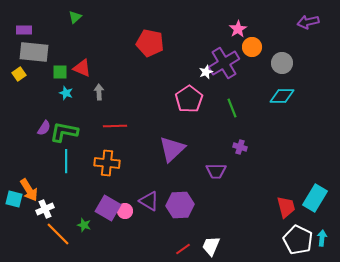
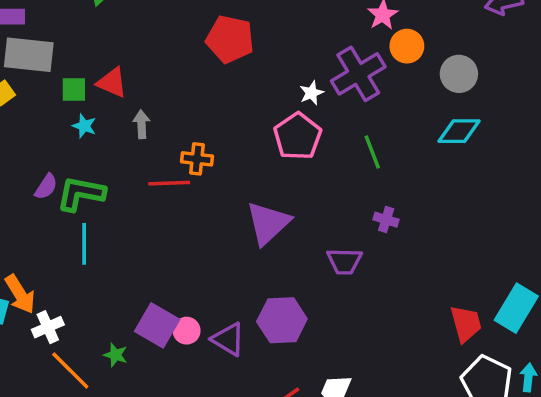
white star: (206, 72) -> (311, 93), moved
orange cross: (107, 163) -> (197, 159), moved, size x0.7
purple triangle: (149, 201) -> (228, 339), moved

